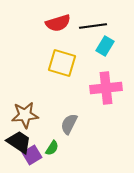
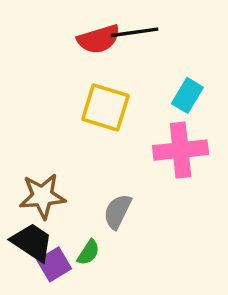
black line: (93, 26) -> (134, 32), moved
cyan rectangle: (105, 46) -> (187, 95), moved

